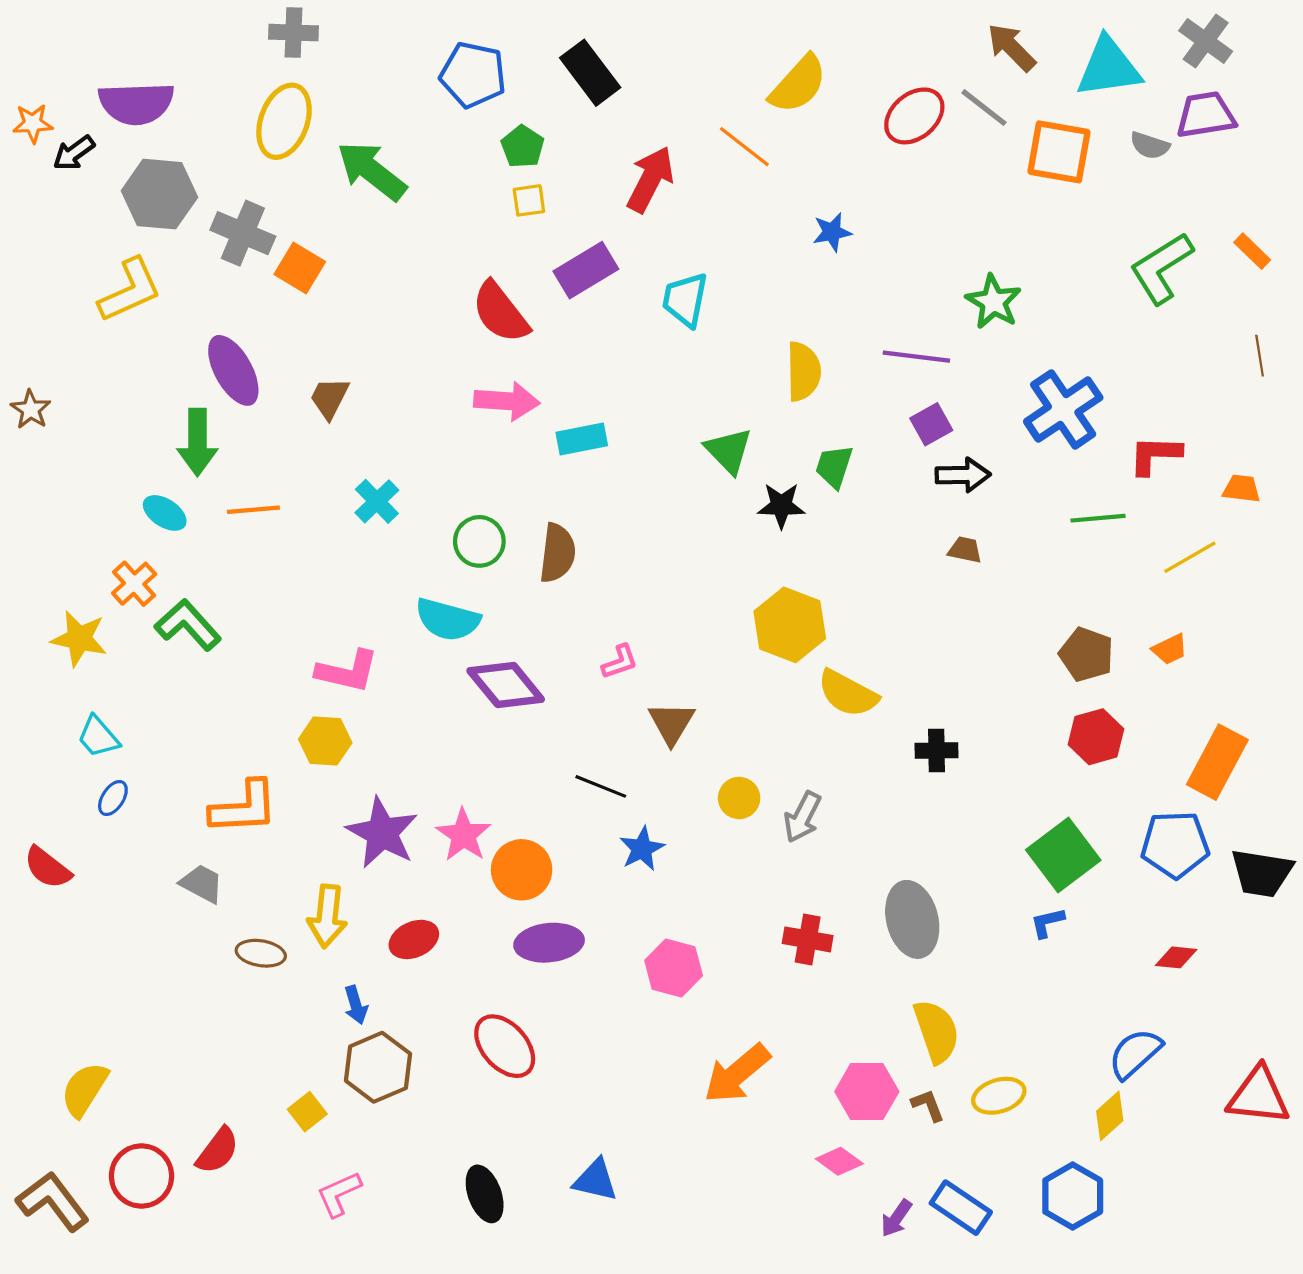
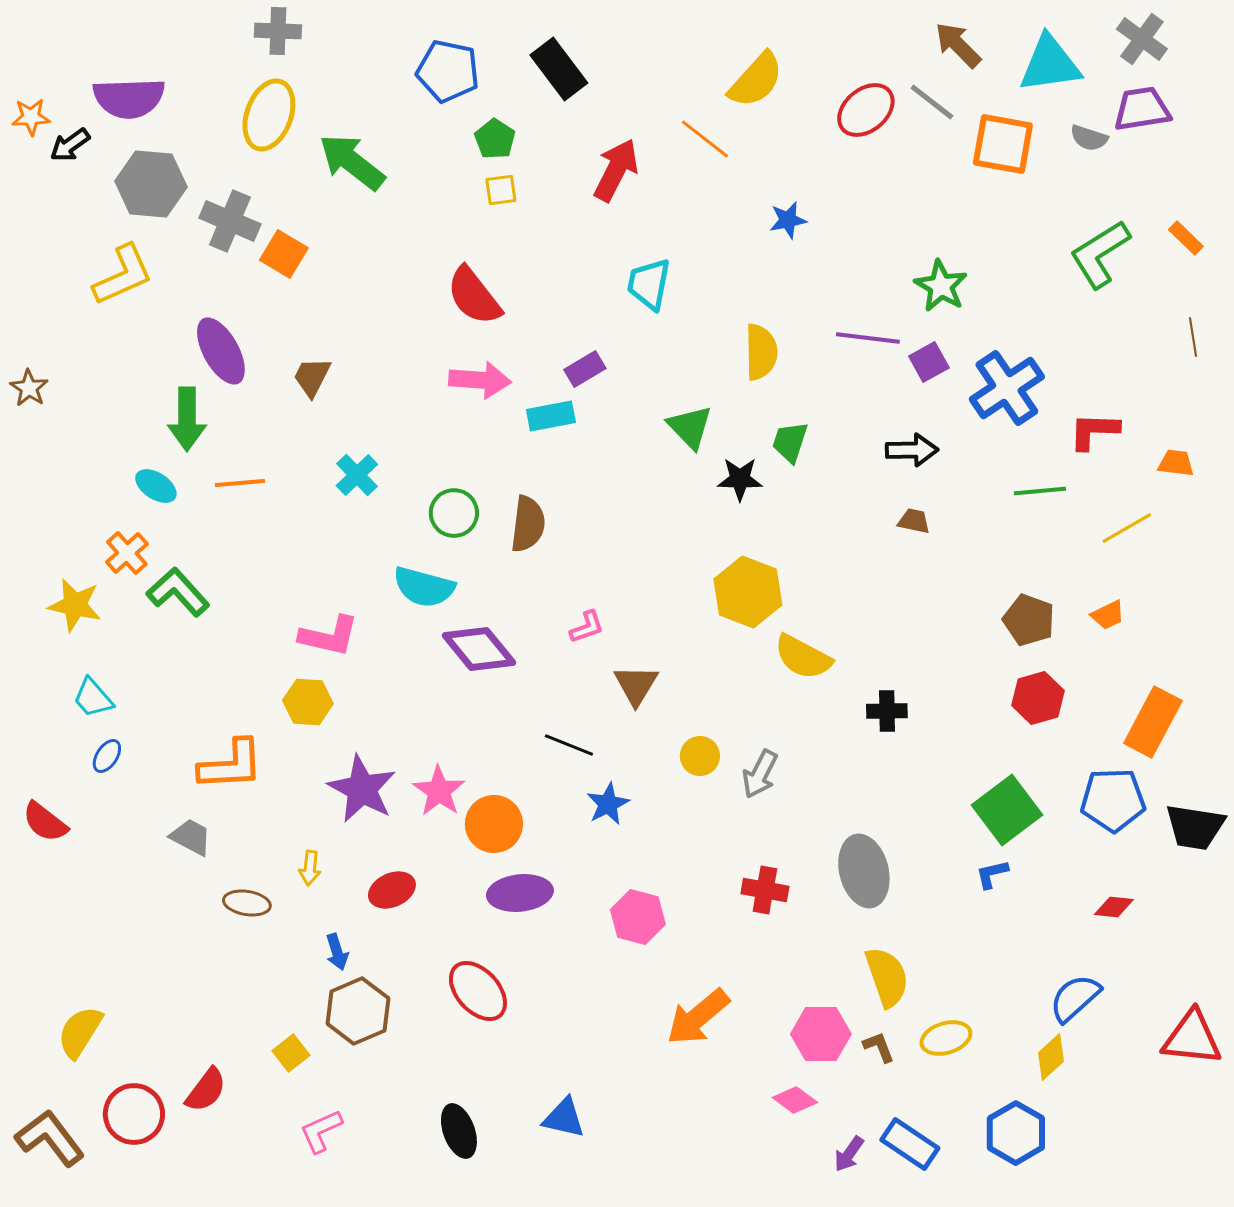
purple rectangle: (586, 270) -> (585, 369), moved, size x0.7
purple square: (931, 424) -> (929, 362), moved
yellow arrow: (327, 916) -> (310, 868), size x0.6

